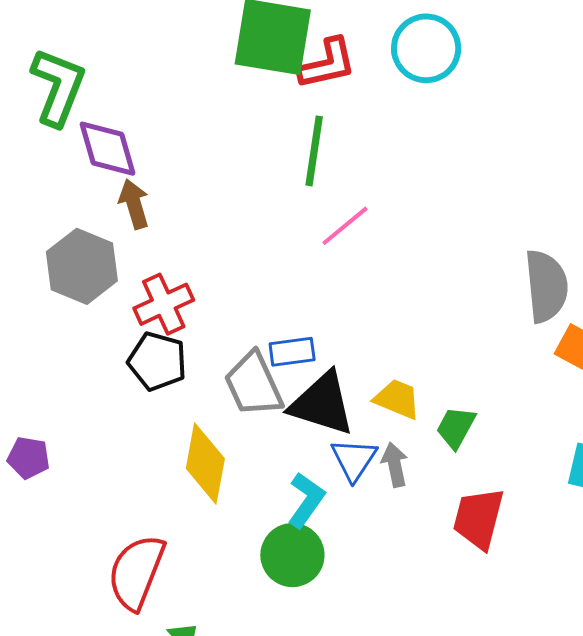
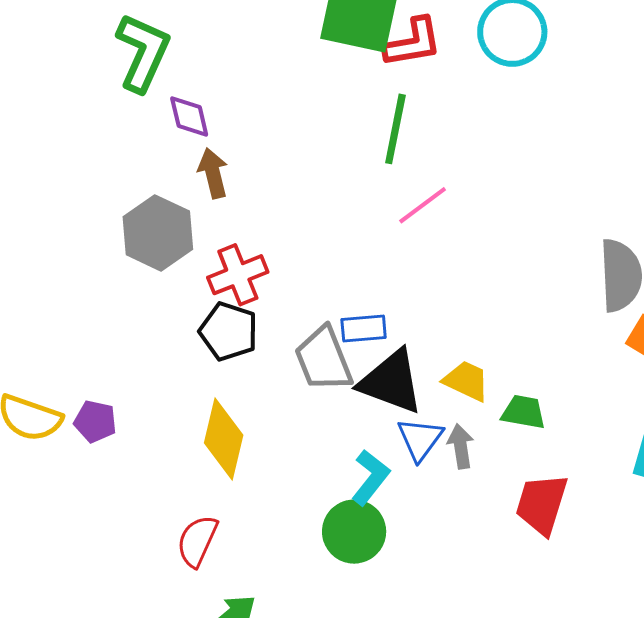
purple diamond: (108, 149) -> (189, 117), size x0.7
green trapezoid: (456, 427) -> (524, 412), turned 69
yellow diamond: (205, 463) -> (224, 439), moved
red semicircle: (136, 572) -> (197, 541), size x0.7

